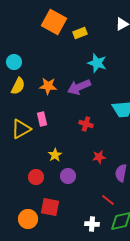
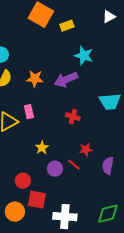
red circle: (36, 177) -> (23, 181), moved
red line: (108, 200) -> (74, 165), moved
white cross: (92, 224) -> (65, 217), moved, size x1.6

